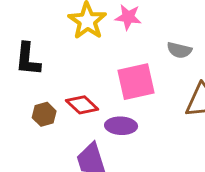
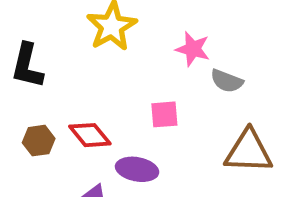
pink star: (128, 17) -> (193, 49), moved
pink square: (136, 82) -> (164, 114), size x0.6

